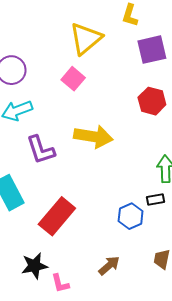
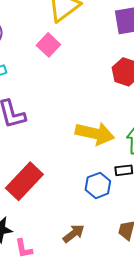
yellow arrow: (93, 136) -> (95, 134), moved

